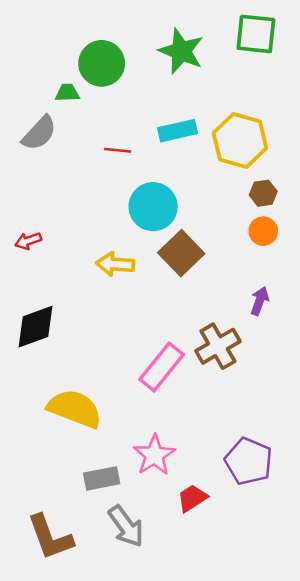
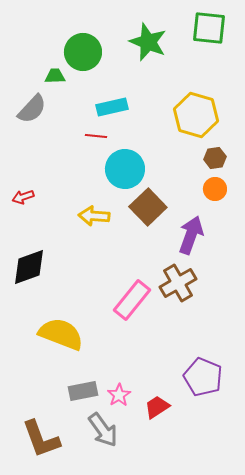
cyan rectangle: (178, 131) -> (112, 107), moved
red line: (118, 150) -> (96, 136), moved
purple arrow: (260, 301) -> (191, 235), moved, size x1.6
pink star: (154, 455) -> (119, 395), moved, size x0.7

